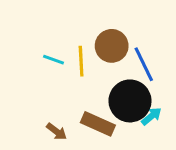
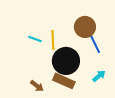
brown circle: (112, 46) -> (85, 27), moved
black circle: (130, 101) -> (66, 61), moved

